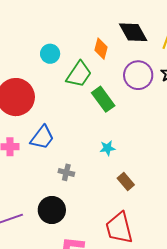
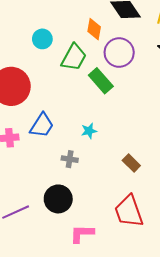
purple circle: (138, 75) -> (119, 53), moved
cyan star: (107, 148) -> (89, 131), moved

